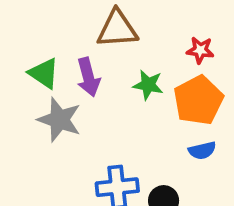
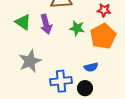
gray star: (59, 120) -> (30, 61), moved, turned 30
blue semicircle: (202, 150) -> (91, 67), moved

